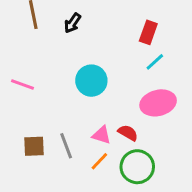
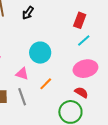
red semicircle: (128, 133) -> (81, 92), moved
pink triangle: (102, 135) -> (22, 74), moved
orange line: (99, 161) -> (46, 84), moved

